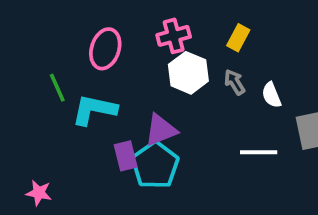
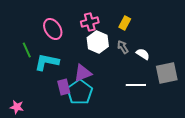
pink ellipse: (105, 49) -> (53, 29), turned -50
white semicircle: (271, 95) -> (143, 54), turned 144

